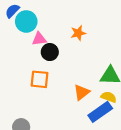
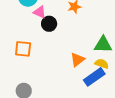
pink triangle: (39, 39) -> (40, 12), turned 32
orange square: (40, 79) -> (23, 49), moved

